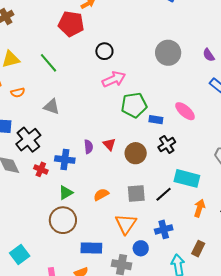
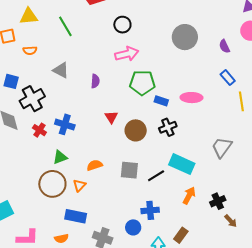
pink ellipse: (185, 111) -> (192, 98), turned -50
purple semicircle: (89, 147) -> (95, 81), moved
orange triangle: (126, 224) -> (79, 185), moved, size x0.6
blue circle: (141, 248) -> (133, 227), moved

